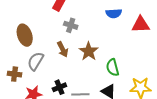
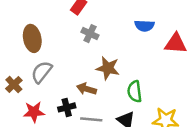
brown arrow: (63, 49) -> (87, 89), moved, turned 126
brown star: (89, 51) -> (108, 68), turned -30
brown cross: (15, 74) -> (14, 84), turned 32

